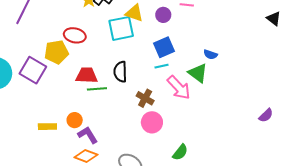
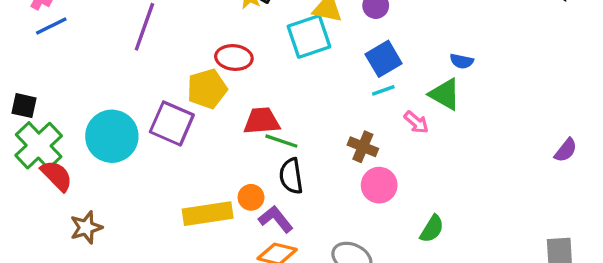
black semicircle: (120, 72) -> (291, 176), moved
pink arrow: (179, 88) -> (416, 122), size x0.6
green line: (97, 89) -> (281, 141), turned 30
yellow rectangle: (47, 127) -> (208, 214), size x1.6

